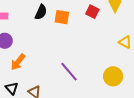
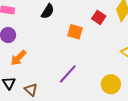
orange square: (62, 17) -> (75, 32), moved
purple line: (69, 72) -> (68, 74), turned 75

